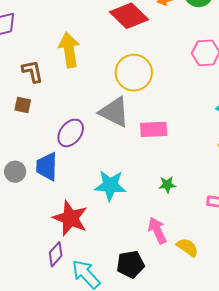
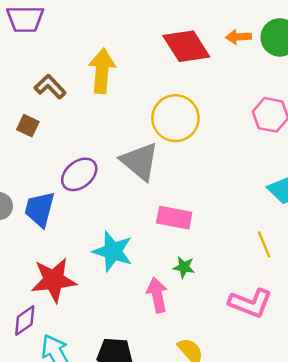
brown L-shape: (32, 71) -> (50, 87), turned -45
pink rectangle: (154, 129) -> (174, 218), moved
red star: (70, 218) -> (54, 280), turned 30
pink arrow: (157, 230) -> (157, 295), moved

